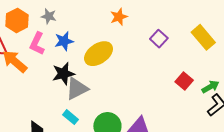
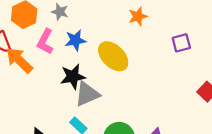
purple square: (159, 39) -> (181, 43), turned 30
yellow ellipse: (99, 54) -> (113, 56), turned 76

